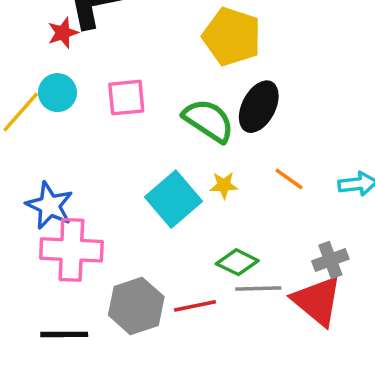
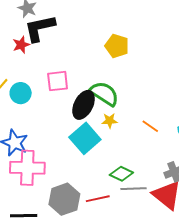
yellow pentagon: (232, 37) -> (117, 46), size x0.7
cyan circle: (58, 93) -> (21, 93), moved
black ellipse: (259, 107) -> (84, 105), moved
yellow star: (224, 185) -> (110, 121), moved

